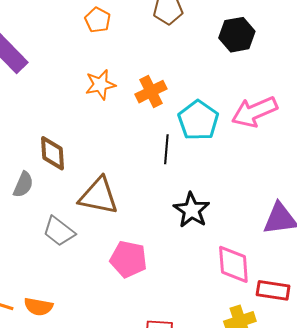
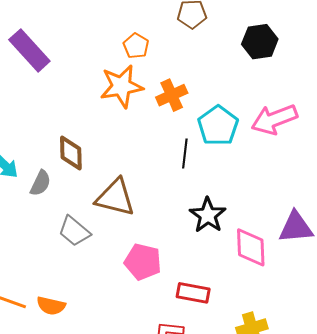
orange pentagon: (98, 20) -> (136, 46), moved
orange star: (100, 85) -> (121, 86), size x1.4
pink diamond: (233, 264) -> (251, 247), moved
red rectangle: (273, 290) -> (193, 293), moved

